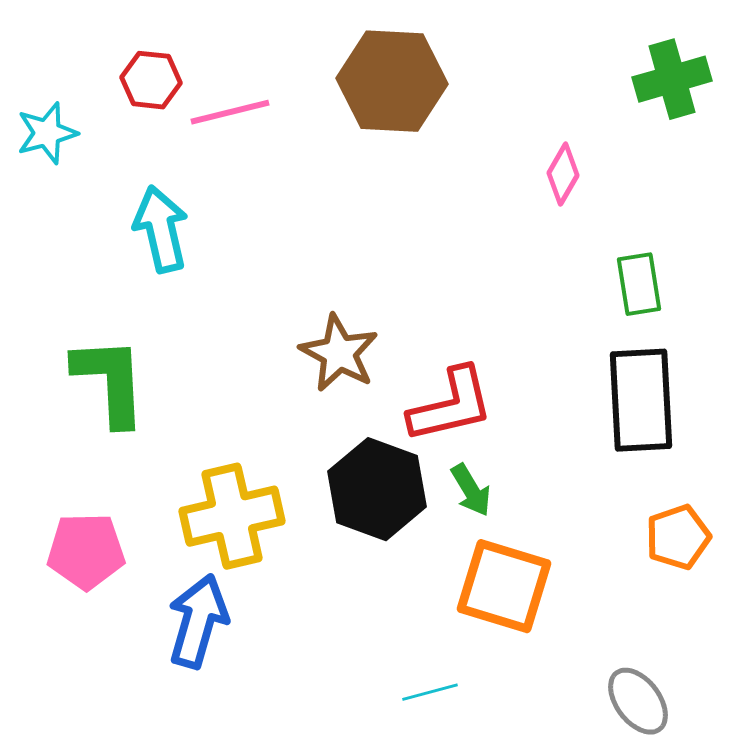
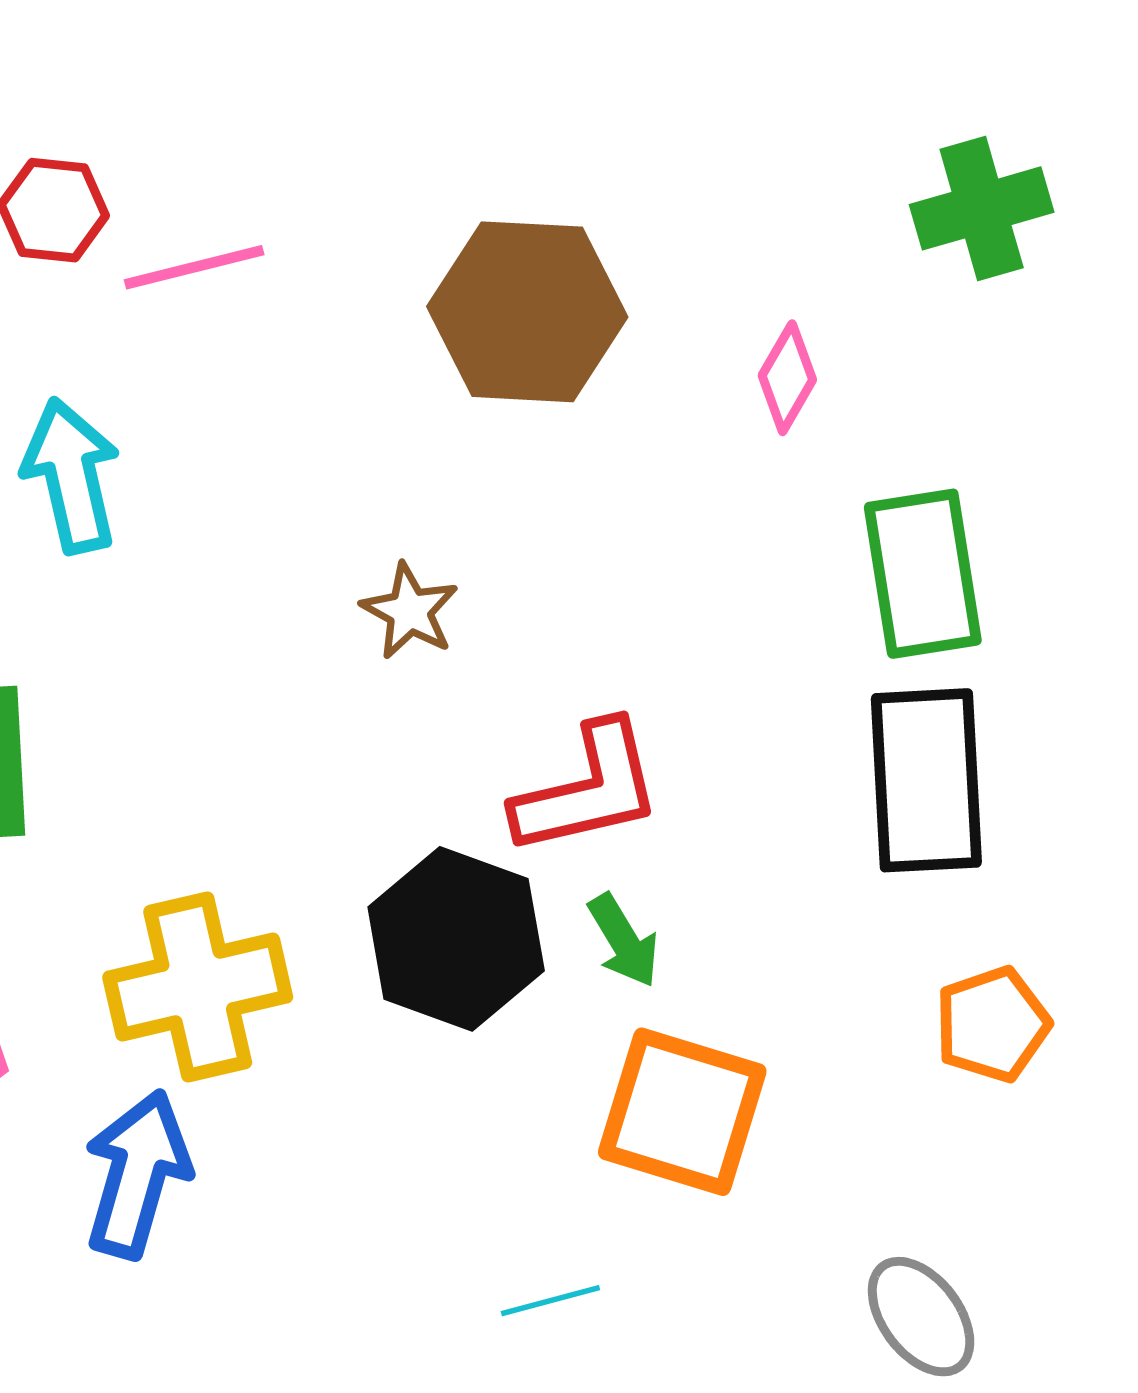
brown hexagon: (392, 81) -> (527, 312), moved
green rectangle: (639, 284) -> (923, 574), size x1.5
brown star: (339, 353) -> (410, 611), moved, size x0.7

